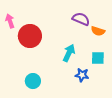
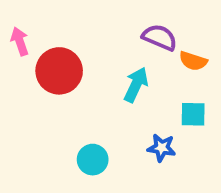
cyan arrow: (69, 53) -> (136, 85), moved
cyan circle: (33, 81) -> (93, 160), moved

